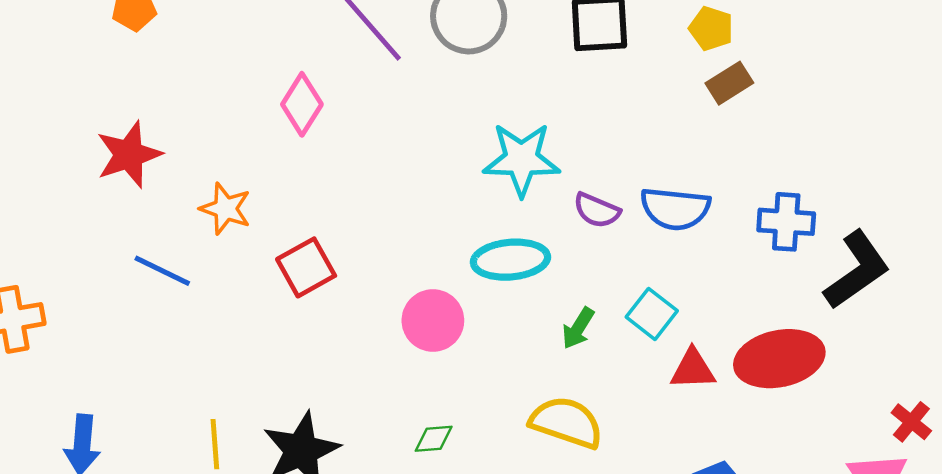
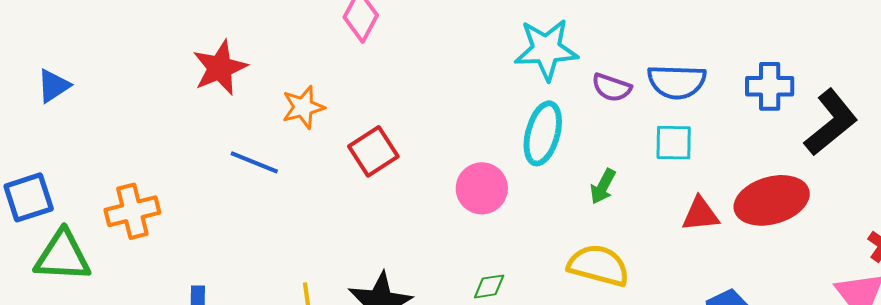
orange star: (225, 209) -> (303, 107), turned -30
cyan ellipse: (510, 260) -> (543, 133), turned -66
cyan square: (652, 314) -> (674, 143), moved, turned -33

